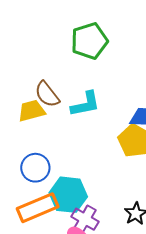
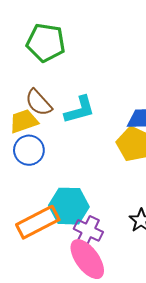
green pentagon: (89, 41) -> (46, 43), moved, turned 30
blue circle: (35, 168) -> (29, 150), moved

